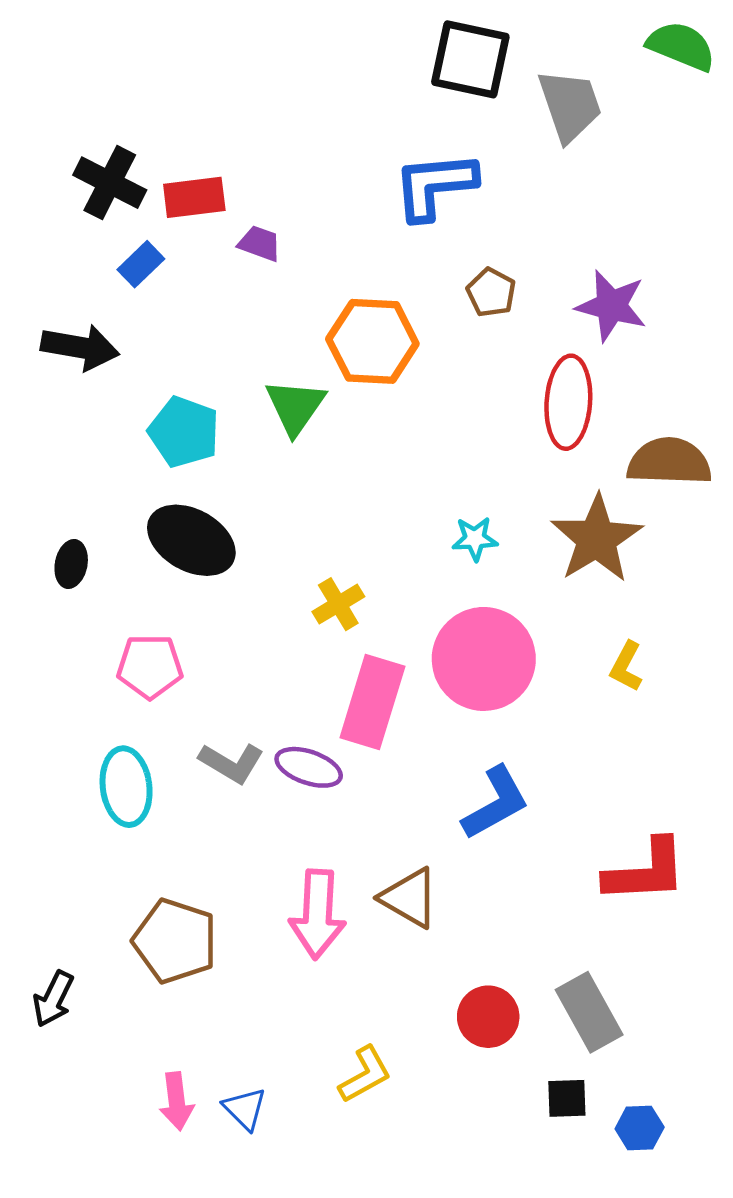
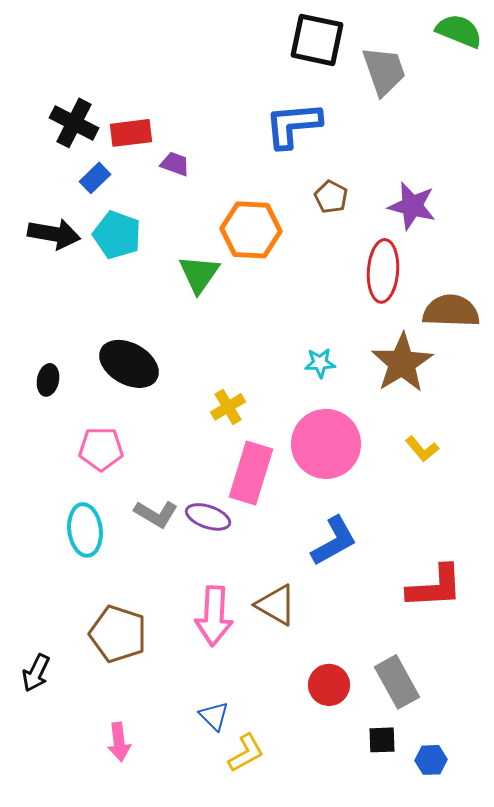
cyan pentagon: (184, 432) -> (117, 235), moved
yellow L-shape: (626, 666) -> (422, 449), turned -68
yellow L-shape: (365, 1075) -> (246, 753), moved
blue triangle: (245, 1109) -> (214, 716), moved

